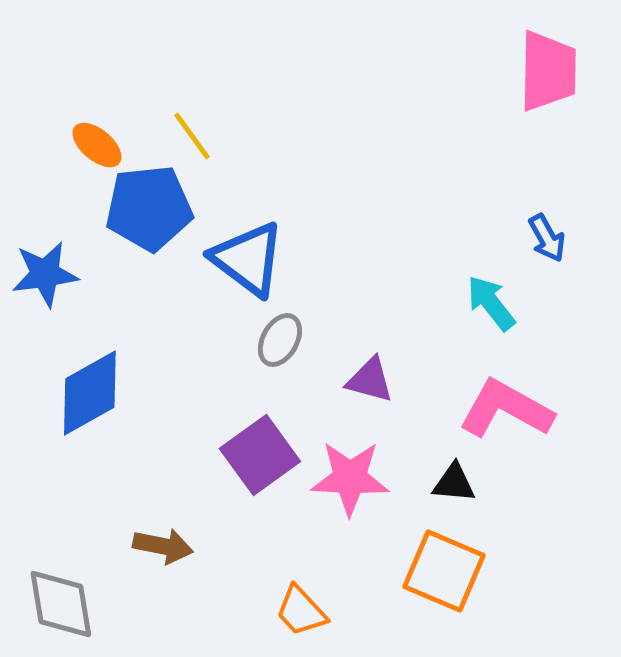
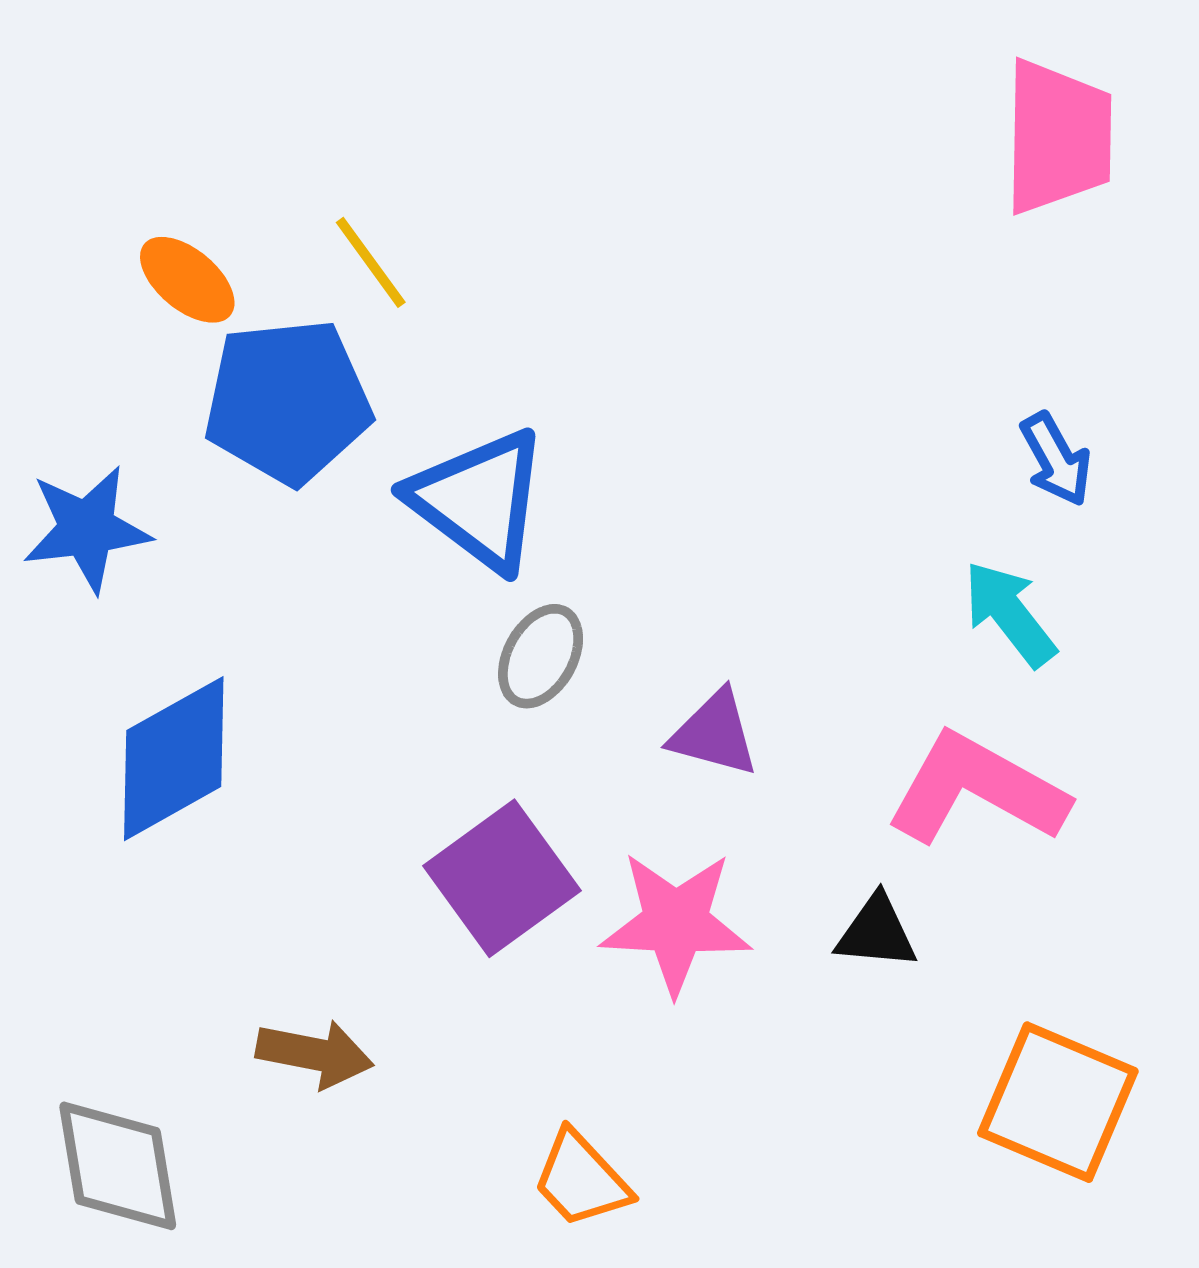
cyan arrow: (491, 303) -> (1010, 614), moved
orange square: (444, 571) -> (1058, 1102), moved

